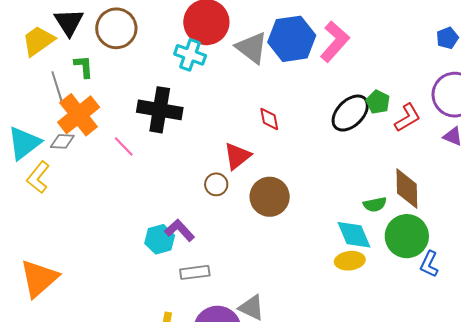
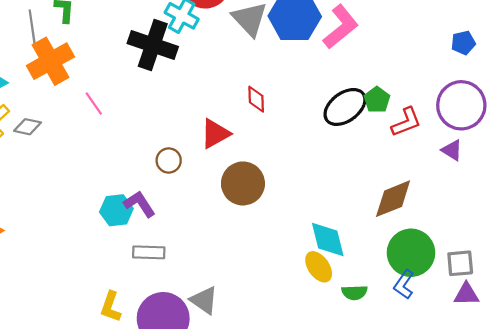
black cross: (160, 110) -> (153, 45), moved
gray diamond: (62, 141) -> (28, 127), moved
brown circle: (216, 184) -> (169, 160), moved
brown diamond: (407, 189) -> (393, 199), turned 60
green semicircle: (375, 204) -> (354, 293), moved
green circle: (407, 236) -> (411, 253), moved
yellow ellipse: (350, 261) -> (319, 267), turned 52

